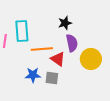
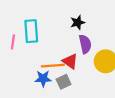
orange line: (42, 49) -> (53, 66), moved
gray square: (52, 78) -> (64, 82), turned -32

